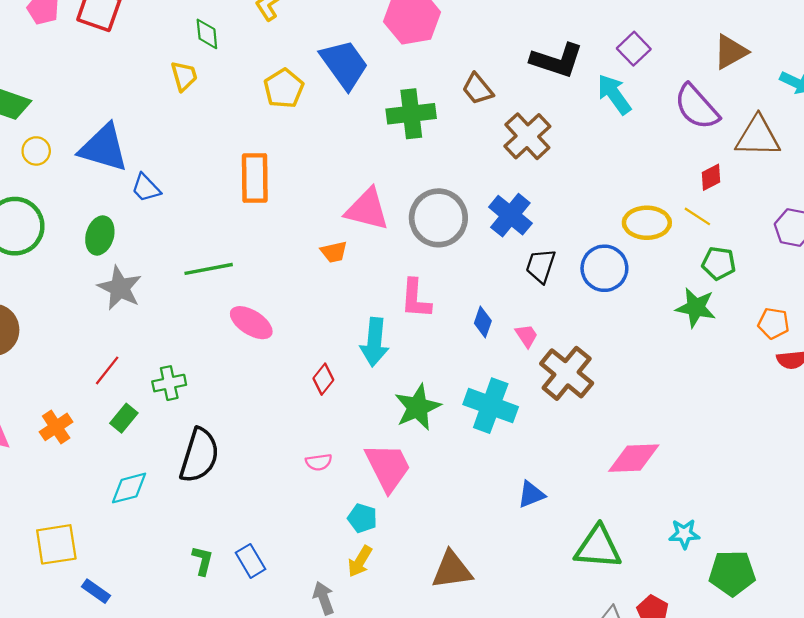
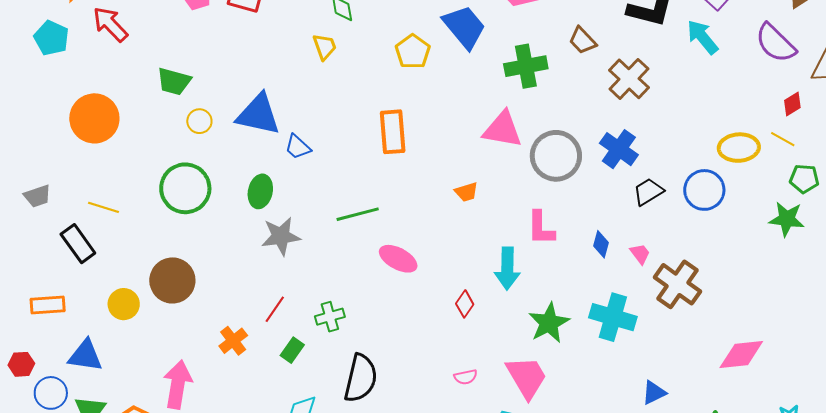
pink triangle: (367, 209) -> (503, 129), moved
black trapezoid: (541, 266) -> (648, 192), turned 44
gray star: (120, 288) -> (281, 236), turned -30
orange cross: (56, 427) -> (233, 341), moved

